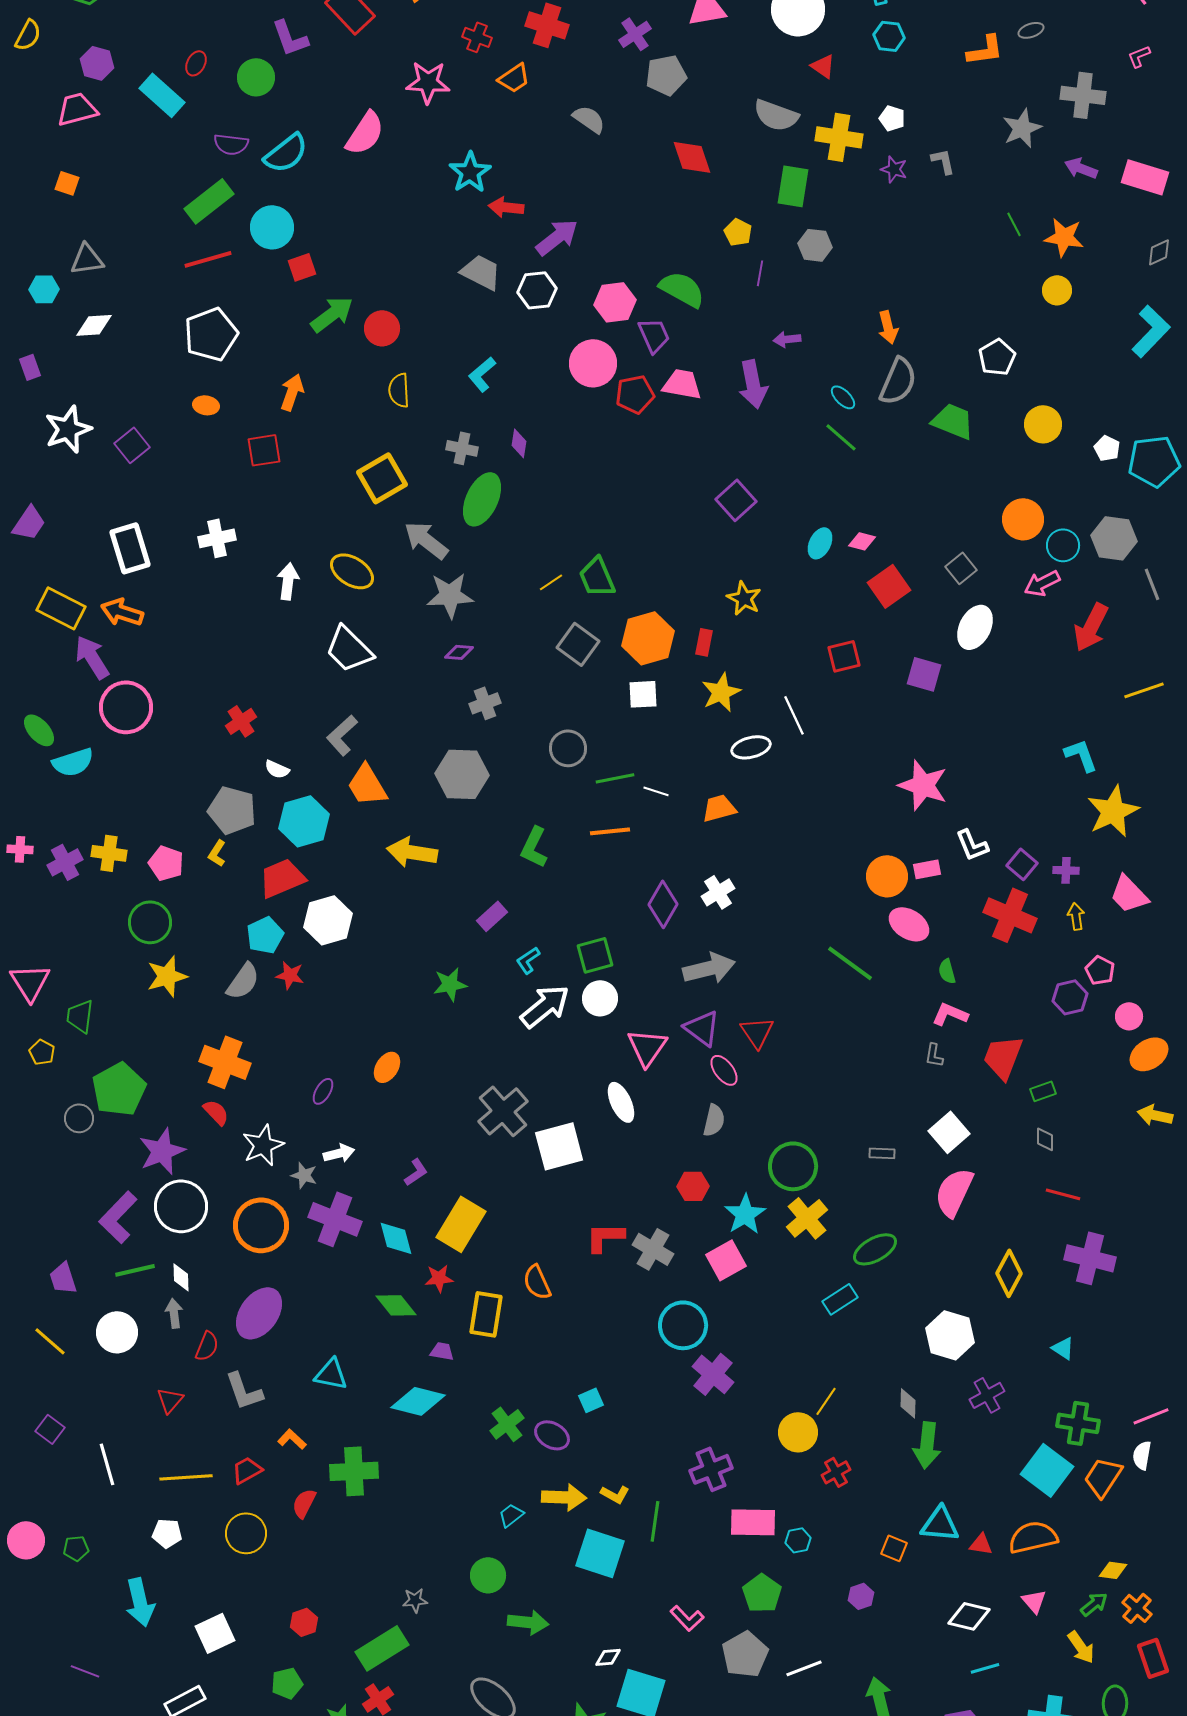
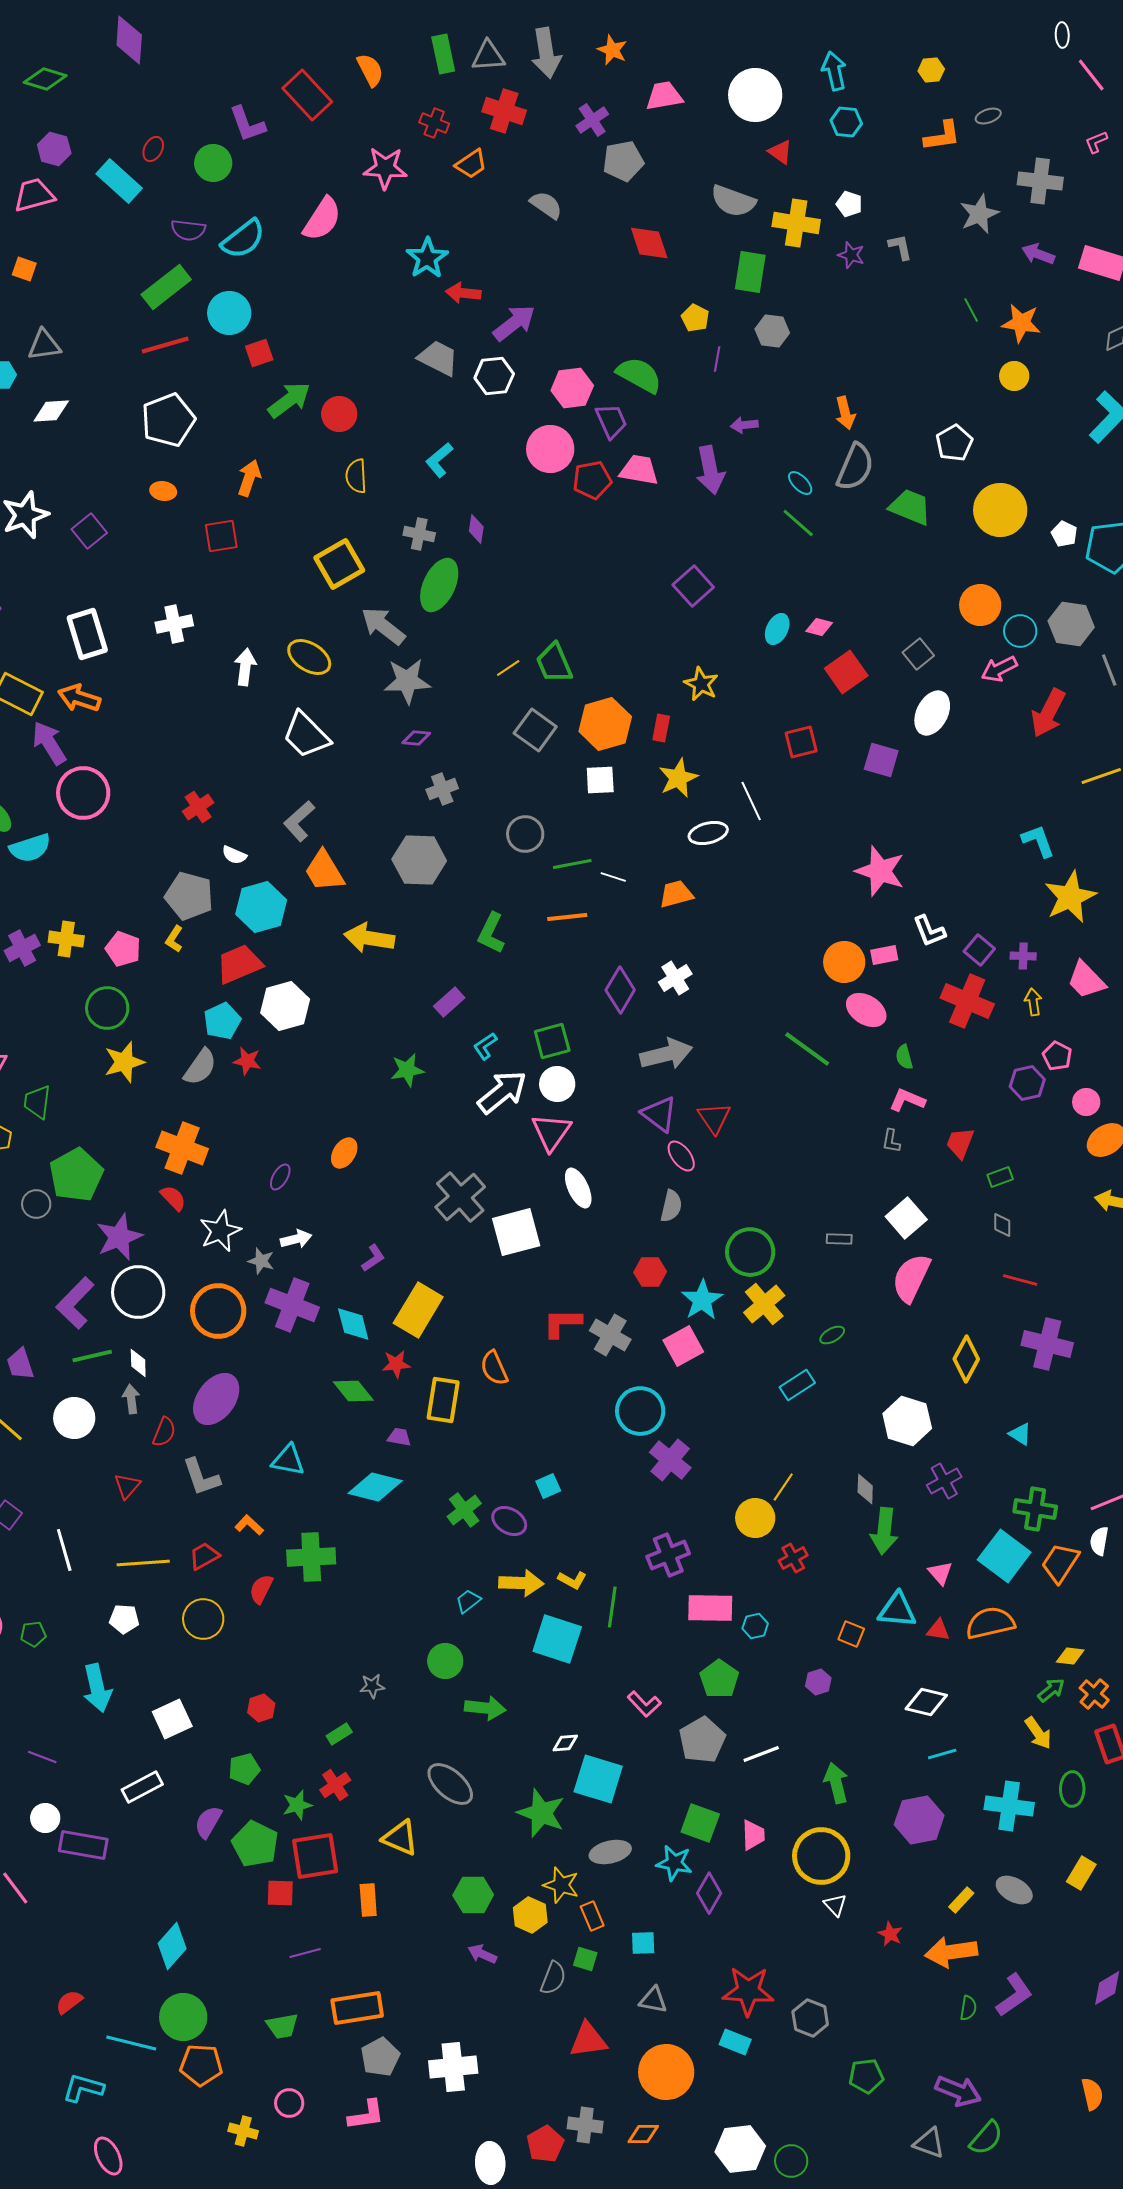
yellow circle: (1043, 424) -> (1000, 510), size x1.4
pink triangle: (647, 1047) -> (551, 1132), moved
red trapezoid: (1003, 1057) -> (960, 1143), size x0.7
green ellipse: (875, 1249) -> (832, 1335), size x0.6
pink triangle: (1034, 1601) -> (940, 1573), moved
green rectangle: (382, 1648) -> (339, 1734), size x0.5

